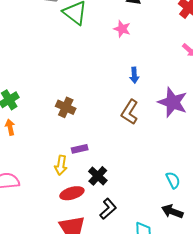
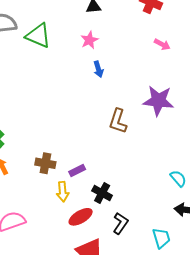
pink star: (122, 29) -> (89, 40), turned -30
blue arrow: (134, 75) -> (98, 69), moved
brown cross: (66, 107) -> (45, 163), moved

